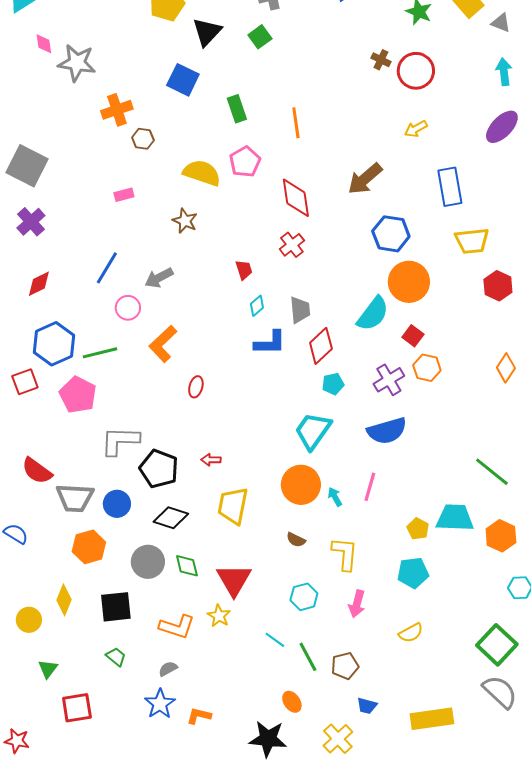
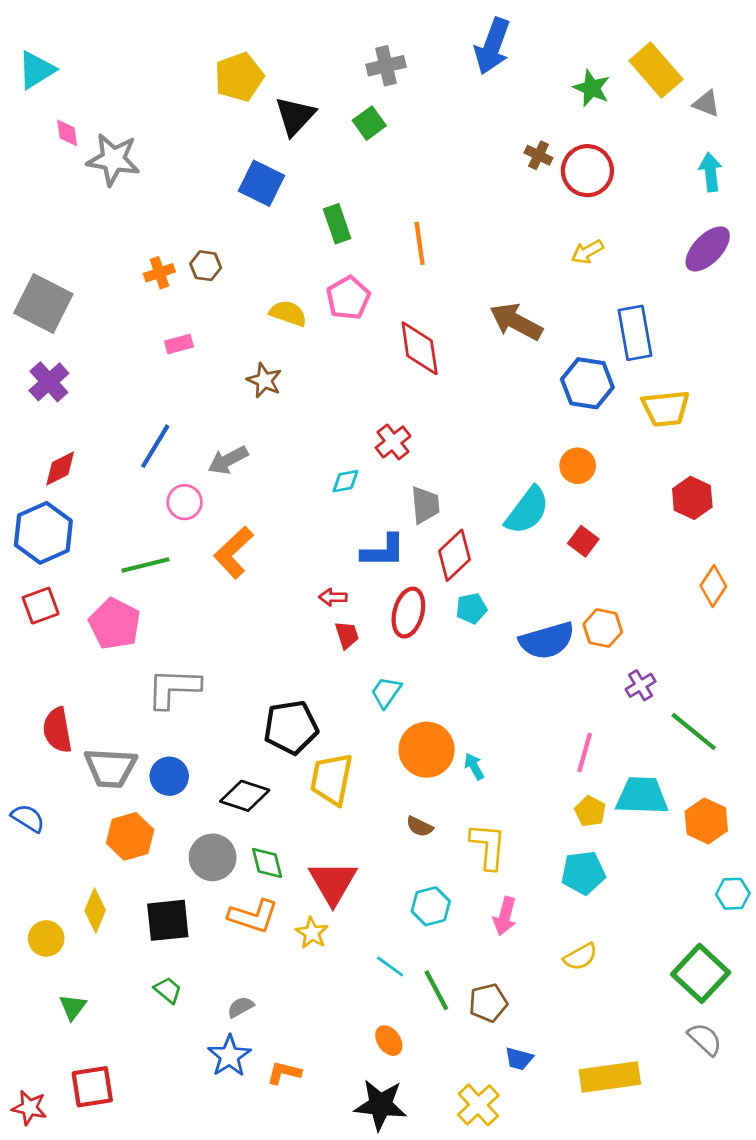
orange cross: (117, 110) -> (159, 273), moved, size x0.7
yellow semicircle: (202, 173) -> (288, 313), size x0.7
brown arrow: (365, 179) -> (516, 322), turned 69
blue hexagon: (391, 234) -> (587, 383), moved
red cross: (292, 245) -> (393, 442), moved
red trapezoid: (244, 270) -> (347, 635), moved
orange circle: (409, 282) -> (578, 466), size x0.6
red hexagon: (498, 286) -> (692, 498), moved
cyan diamond: (257, 306) -> (345, 481), moved, turned 30
blue hexagon: (54, 344) -> (43, 533), moved
orange hexagon: (427, 368) -> (603, 628), moved
purple cross: (389, 380) -> (641, 685), moved, size x0.7
red ellipse: (196, 387) -> (408, 613), moved, size x1.6
cyan trapezoid: (313, 431) -> (386, 692), moved, size x0.6
blue semicircle: (387, 431) -> (547, 641), moved
red arrow: (211, 460) -> (333, 597), moved
black pentagon: (159, 469) -> (291, 727), moved, turned -30
red semicircle: (37, 471) -> (57, 730), turned 44
pink line: (370, 487) -> (585, 752), moved
orange L-shape: (177, 627) -> (253, 916), moved
gray semicircle: (500, 692) -> (705, 1039), size x0.7
orange ellipse: (292, 702) -> (389, 1041), moved
red square: (77, 708) -> (92, 1087), moved

